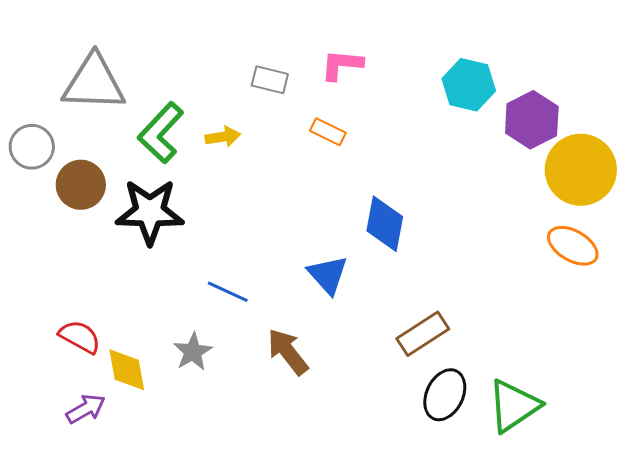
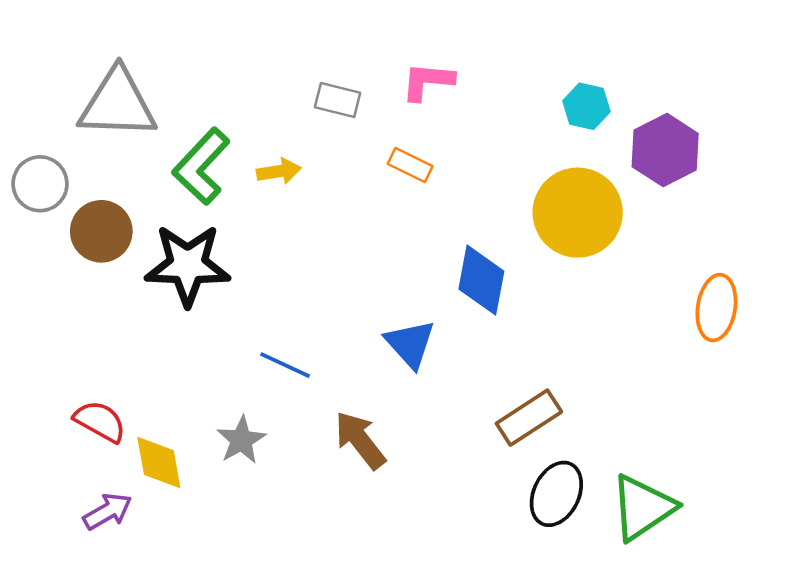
cyan hexagon: (469, 85) -> (586, 106), size x0.7
yellow circle: (581, 170) -> (578, 213), moved
orange ellipse: (573, 246) -> (716, 308), turned 69

